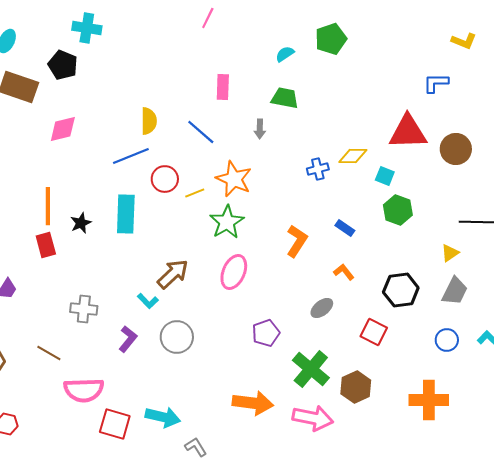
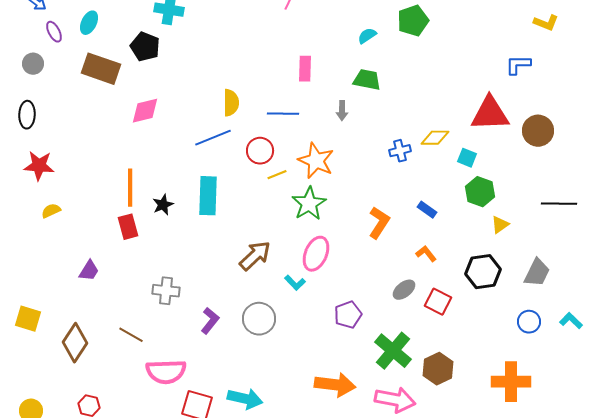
blue line: (201, 132) -> (283, 114), turned -40
red circle: (165, 179) -> (260, 151), moved
yellow triangle: (450, 253) -> (500, 225), moved
cyan L-shape: (148, 301) -> (295, 283), moved
red square: (374, 332) -> (438, 302), moved

